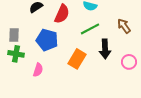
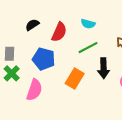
green cross: (16, 54) -> (12, 73), turned 35
pink semicircle: (38, 70) -> (34, 90), size x1.5

